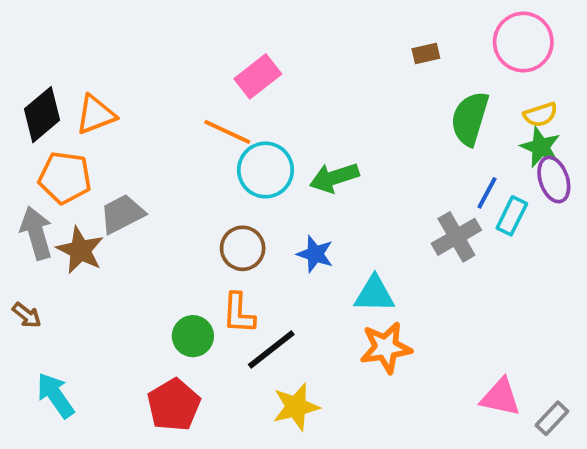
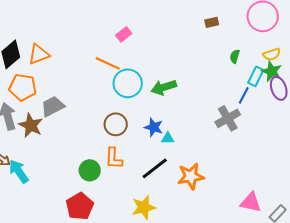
pink rectangle: (258, 76) -> (124, 34), size x0.7
green semicircle: (470, 118) -> (235, 56), size x0.5
cyan rectangle: (512, 216) -> (256, 76), moved
cyan triangle: (374, 294) -> (168, 138), moved, size x0.6
black line: (271, 349) -> (155, 168), moved
cyan arrow: (55, 395) -> (19, 171), moved

